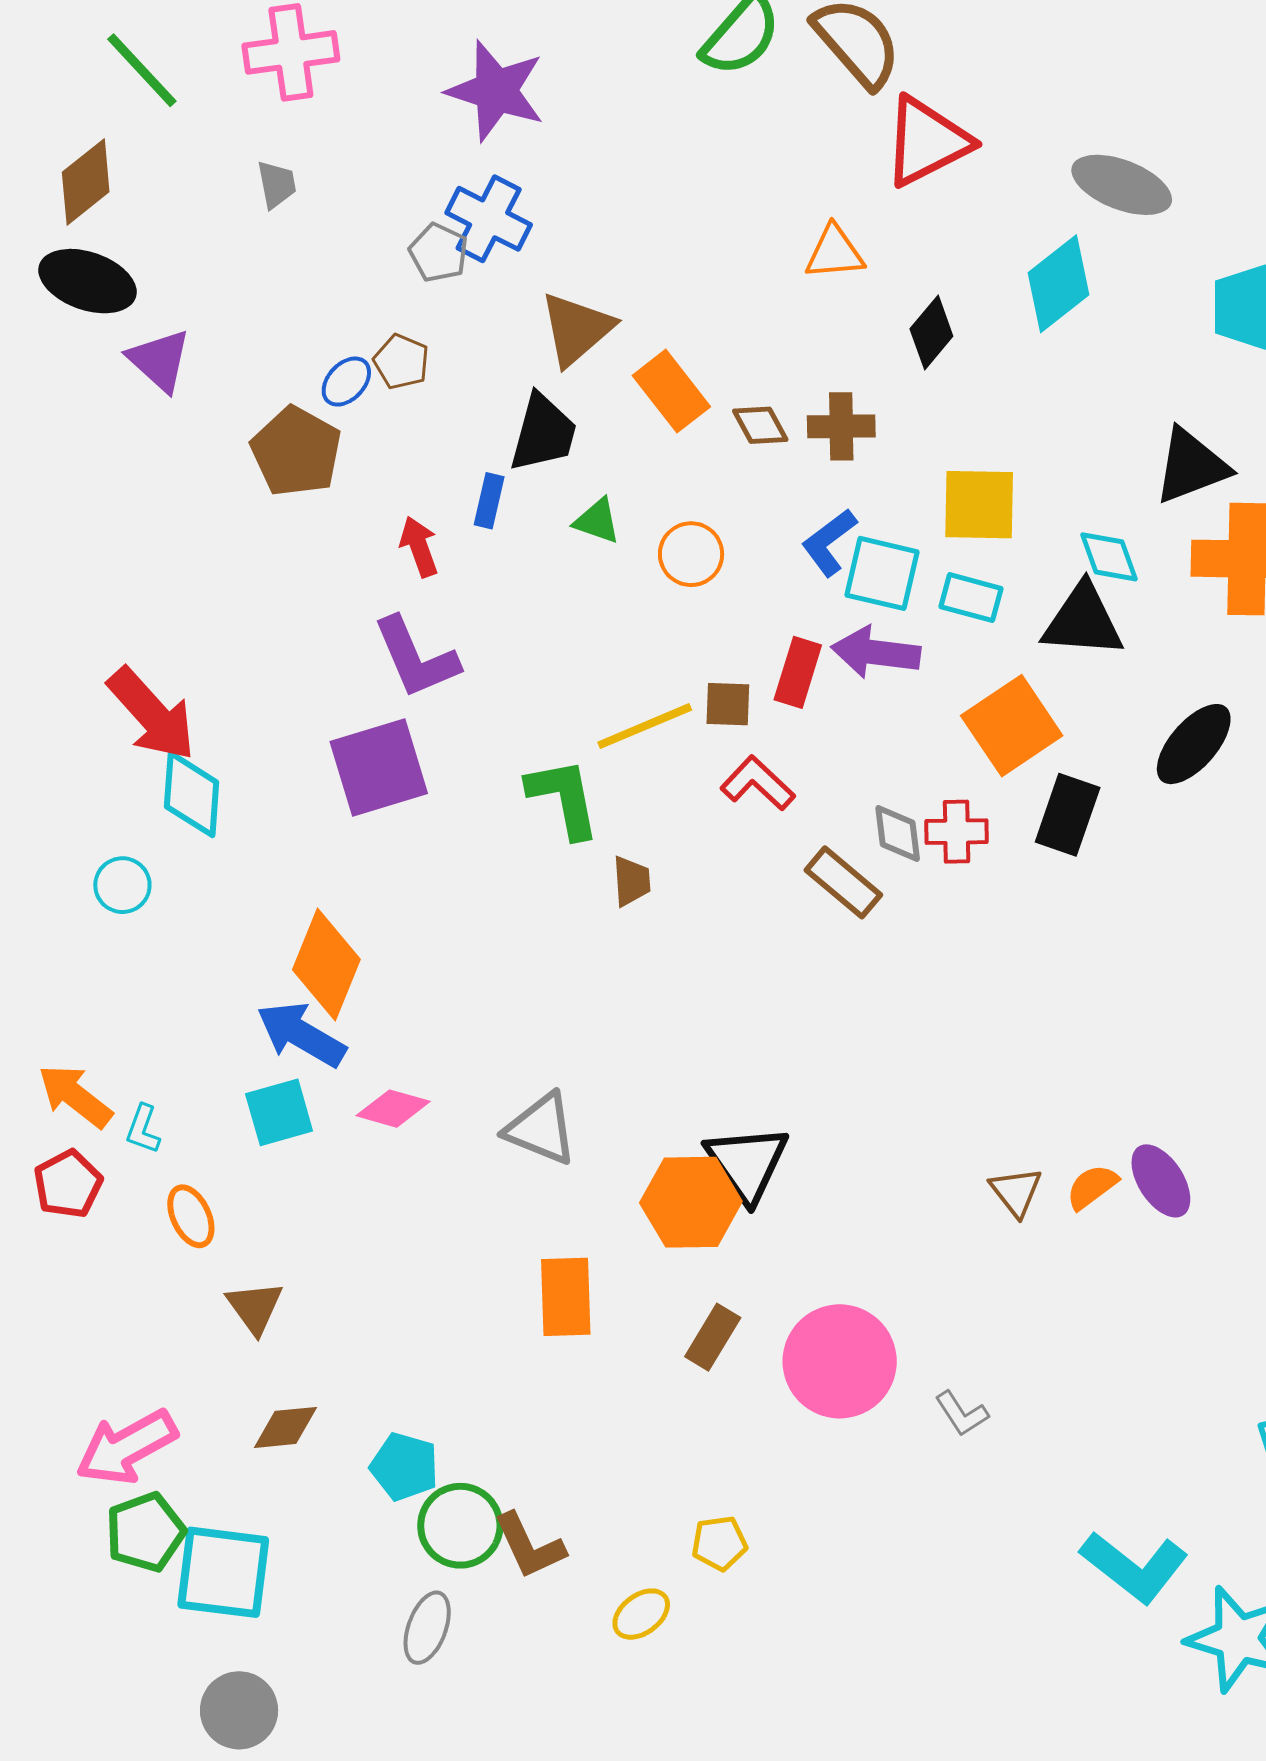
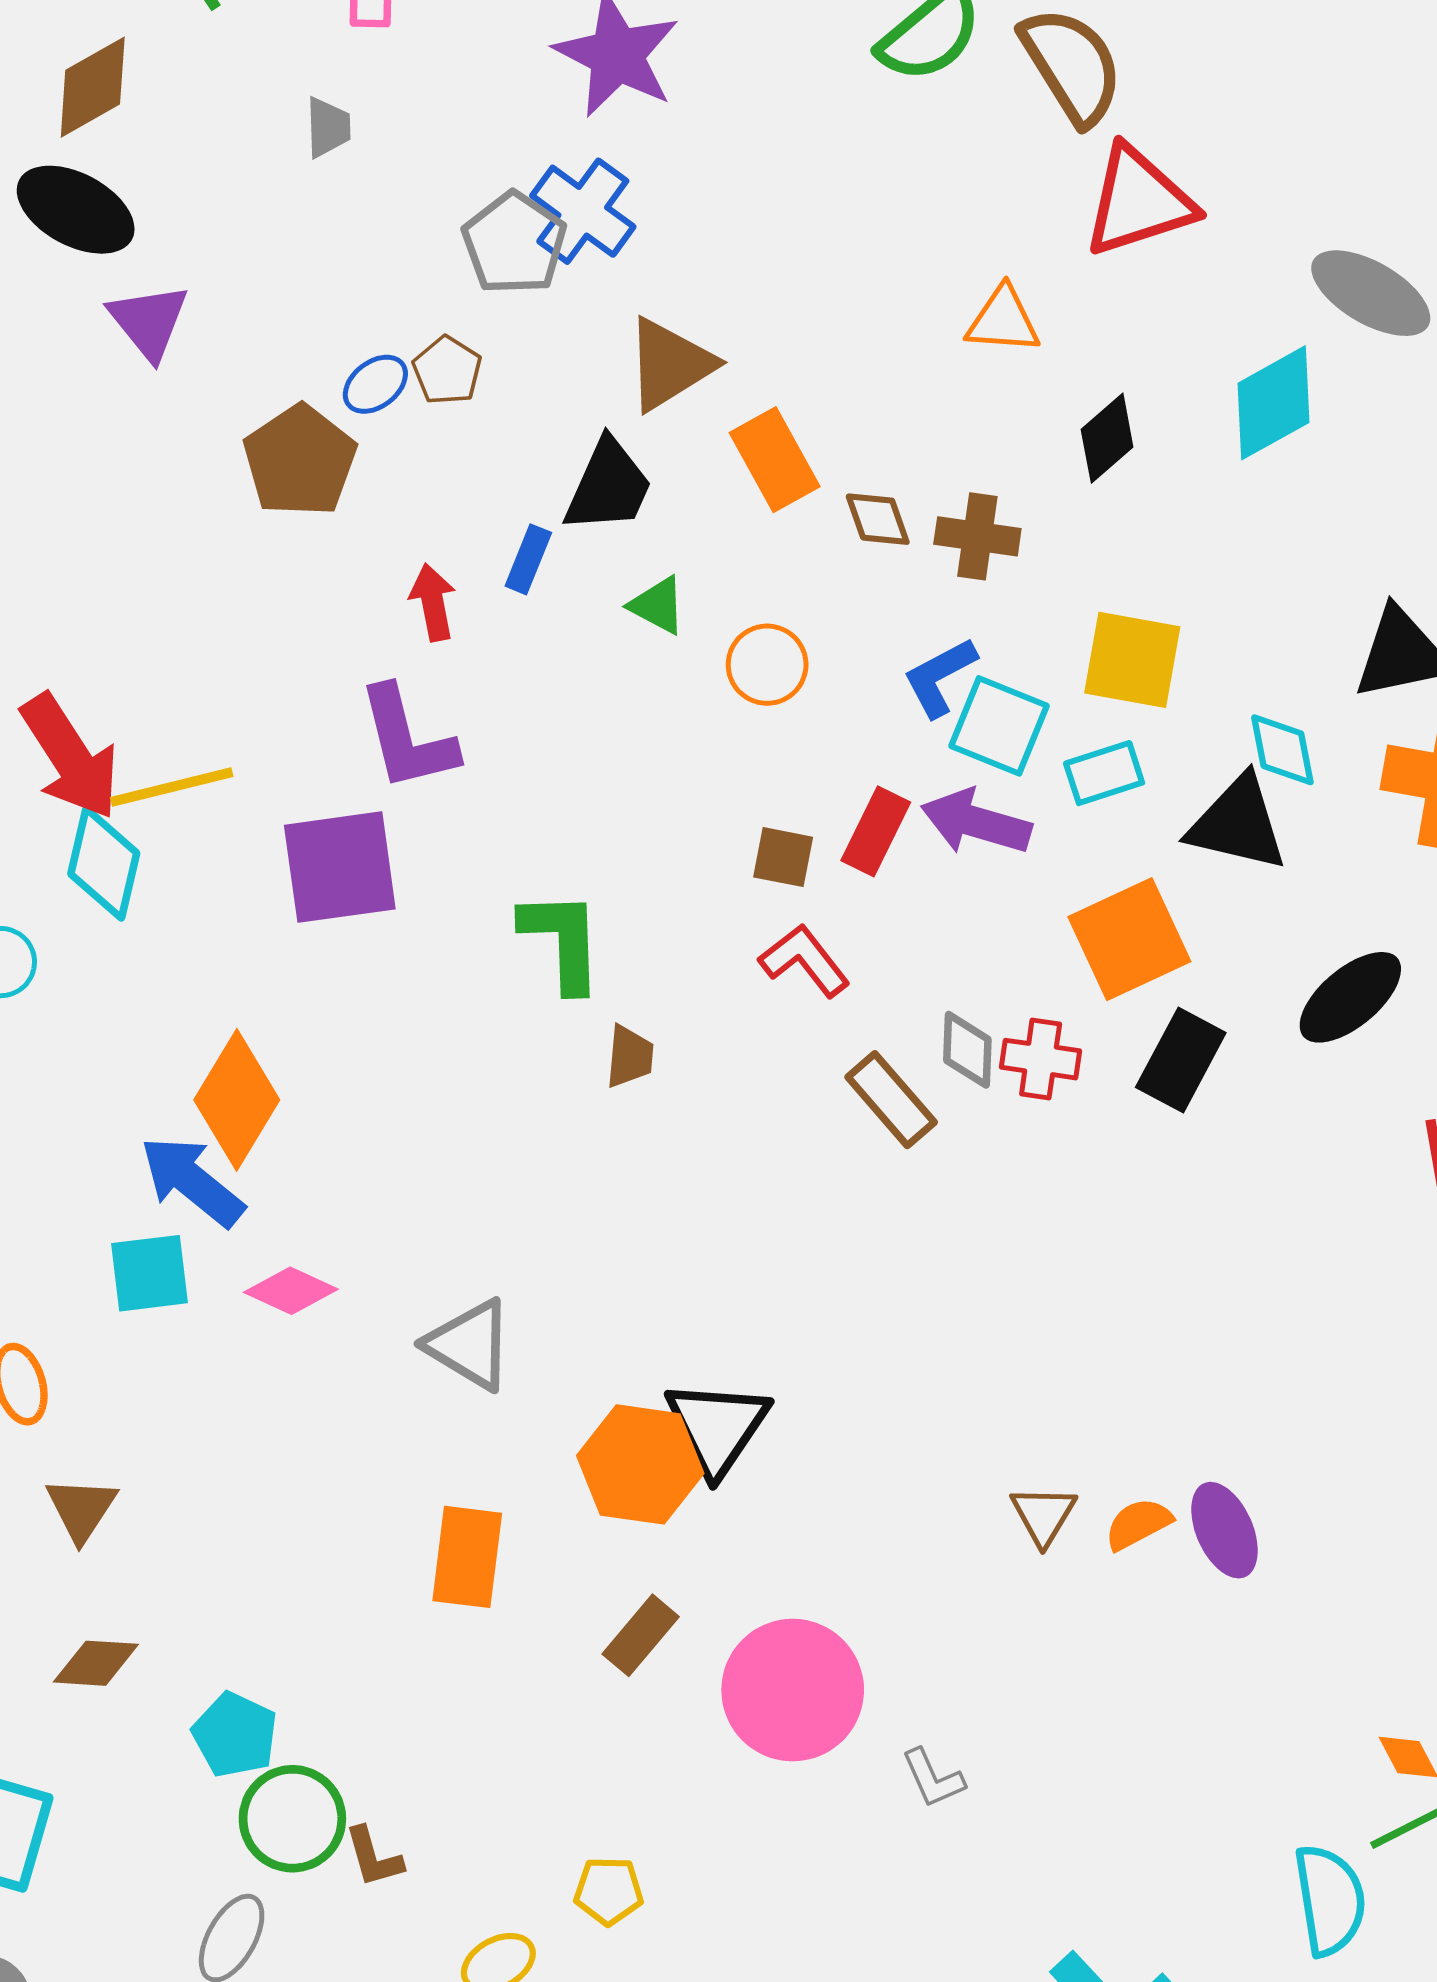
gray pentagon: (439, 253) -> (514, 243), size x1.4
cyan rectangle: (971, 598) -> (1104, 773), turned -42
yellow line: (645, 726) -> (172, 787), moved
brown L-shape: (529, 1546) -> (374, 1857), size x0.7

